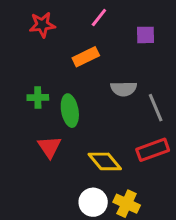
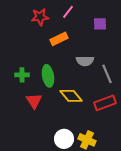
red star: (42, 25) -> (40, 17), moved
green cross: (38, 97) -> (22, 75), moved
yellow diamond: (105, 161) -> (71, 96), moved

